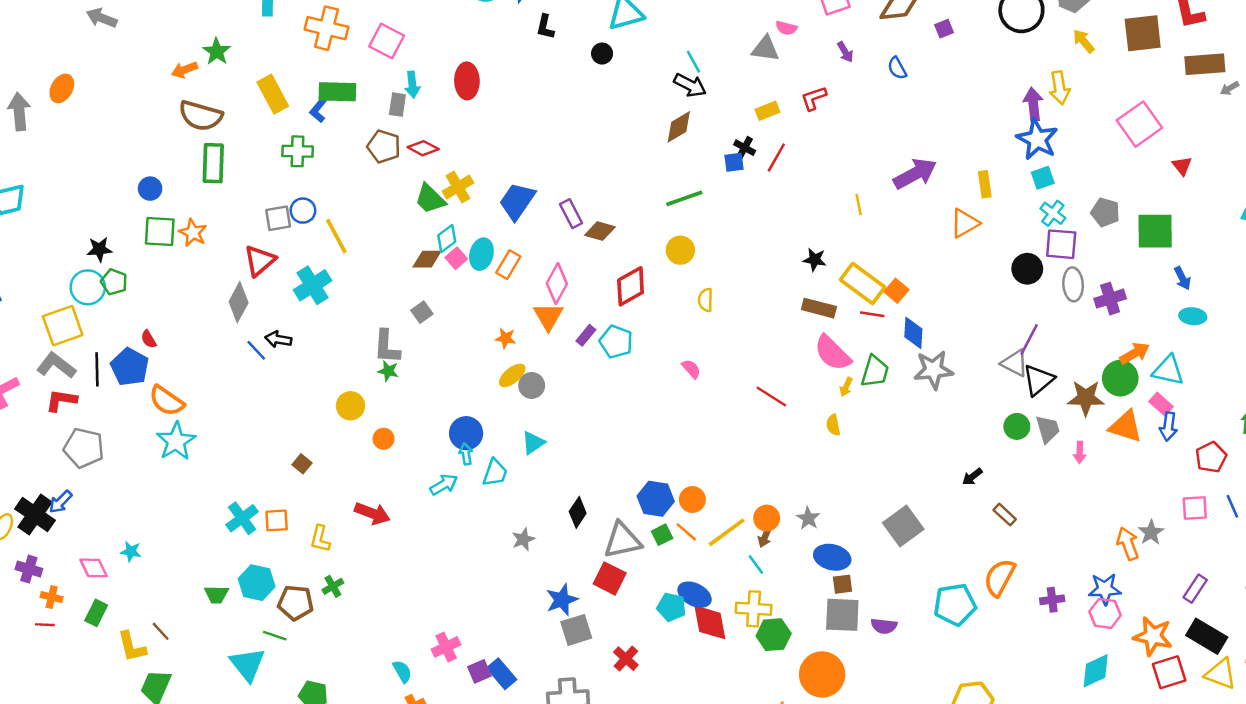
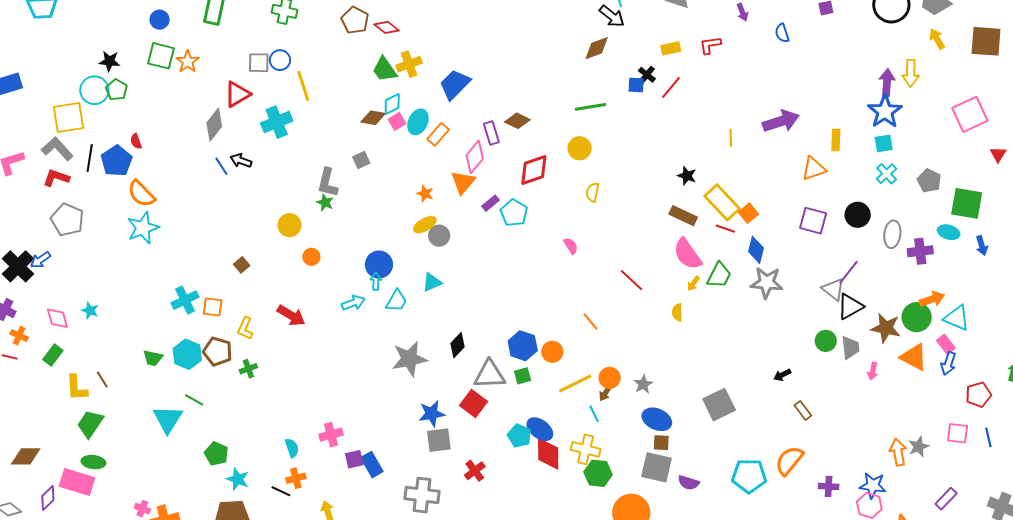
purple rectangle: (571, 214) -> (491, 133), moved
purple square: (1061, 244) -> (813, 221), moved
cyan ellipse: (1193, 316) -> (949, 232), moved
orange line: (686, 532) -> (591, 321), moved
gray star: (523, 539) -> (409, 359), size x1.8
brown pentagon: (296, 603) -> (218, 351), moved

